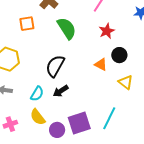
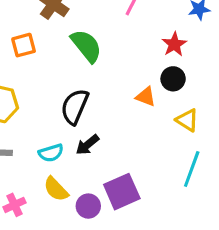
red star: (107, 31) -> (174, 44), moved
cyan semicircle: (37, 94) -> (51, 153), turned 49
cyan line: (109, 118) -> (192, 169), moved

